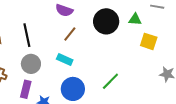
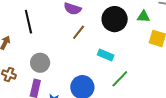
black line: (27, 35) -> (28, 22), moved
cyan rectangle: (65, 59) -> (106, 55), moved

